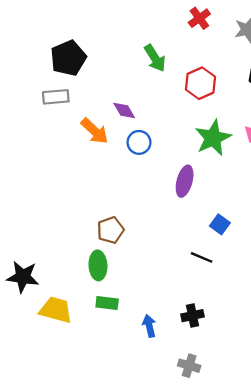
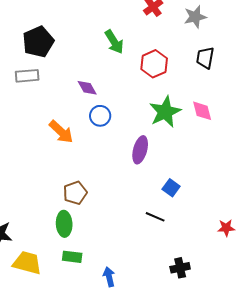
orange arrow: (95, 131) -> (61, 132), moved
black cross: (193, 316) -> (180, 268), moved

